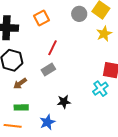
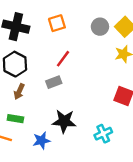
brown arrow: (20, 83) -> (19, 92), turned -40
cyan cross: (100, 89) -> (103, 134), moved
black star: (64, 102) -> (64, 121), size x1.5

